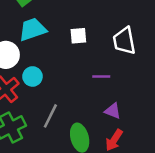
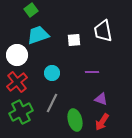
white trapezoid: (124, 41) -> (103, 31), moved
cyan circle: (32, 76) -> (52, 73), moved

